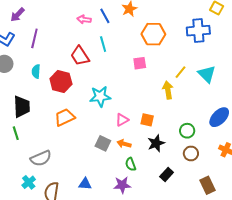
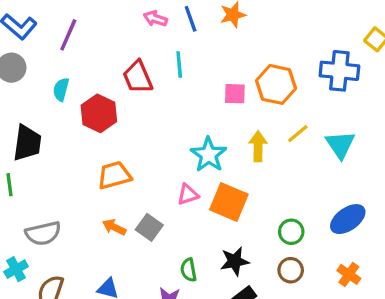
orange hexagon: (153, 34) -> (276, 84), moved
pink square: (140, 63) -> (235, 94), moved
yellow arrow: (168, 90) -> (258, 146), moved
cyan star: (100, 96) -> (209, 155), moved, turned 30
orange trapezoid: (65, 117) -> (114, 175), moved
orange square: (147, 120) -> (229, 202), size x1.6
black star: (156, 143) -> (235, 261), moved
orange arrow: (124, 144) -> (114, 227), moved

